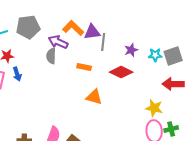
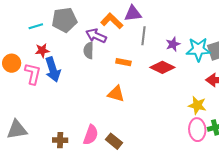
purple triangle: (92, 32) -> (133, 14), moved
cyan star: (155, 55) -> (198, 49), size x1.6
blue arrow: (17, 74) -> (53, 69), size x1.6
orange triangle: (94, 97) -> (116, 94), moved

